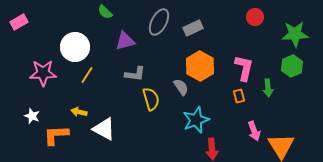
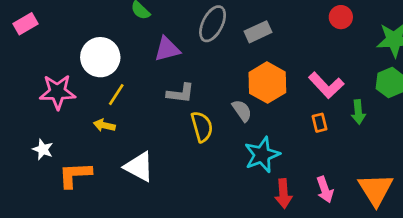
pink L-shape: (244, 68) -> (326, 85), turned 124
yellow arrow: (79, 112) -> (104, 125), moved
pink arrow: (254, 131) -> (325, 189), moved

